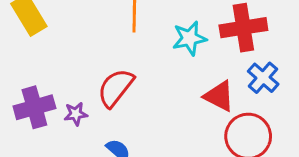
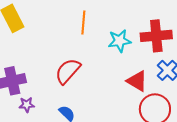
purple star: (76, 114) -> (27, 105), moved

